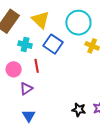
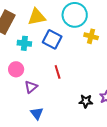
yellow triangle: (41, 20) -> (37, 17), turned -48
red line: (37, 66) -> (58, 72), moved

